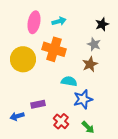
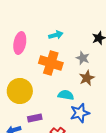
pink ellipse: (34, 22) -> (20, 43), moved
gray star: (94, 44) -> (83, 58), moved
yellow circle: (23, 59) -> (20, 91), moved

